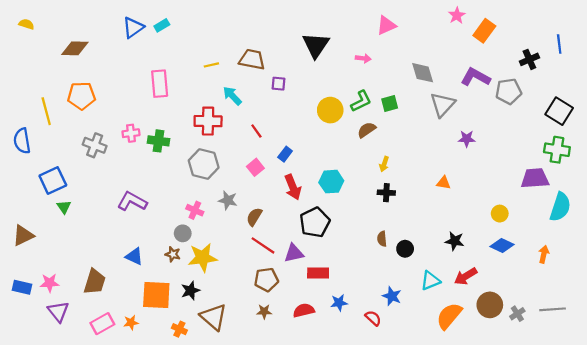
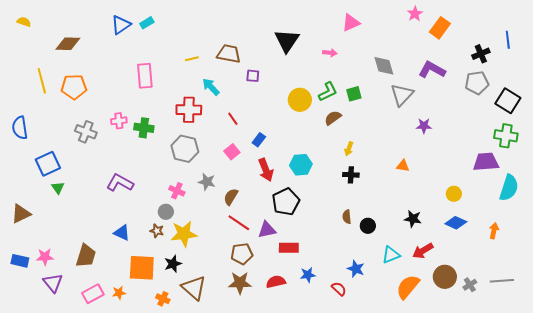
gray pentagon: (509, 91) -> (477, 83), moved
yellow line: (46, 111) -> (42, 81), moved
brown star: (264, 311) -> (240, 283), size x1.6

